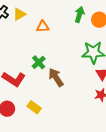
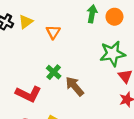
orange triangle: (43, 27) -> (53, 32), turned -48

